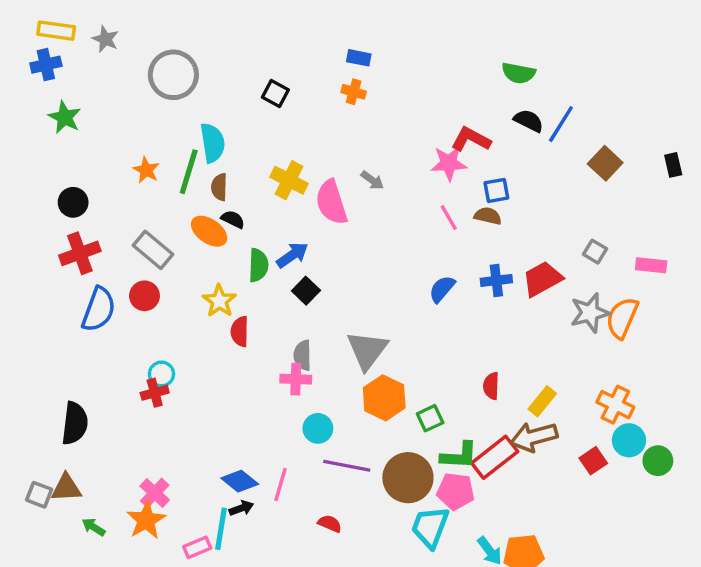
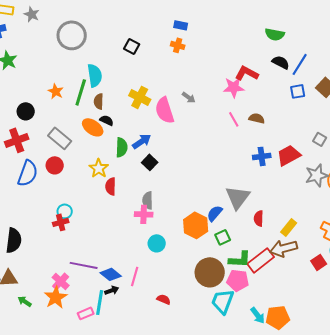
blue square: (496, 190) -> (298, 91), moved
black circle: (73, 202) -> (26, 111), moved
blue semicircle: (442, 289) -> (215, 213), moved
gray triangle: (367, 350) -> (238, 197), moved
purple line: (347, 466) -> (84, 265), moved

